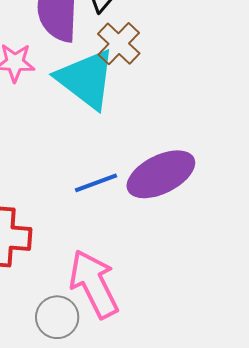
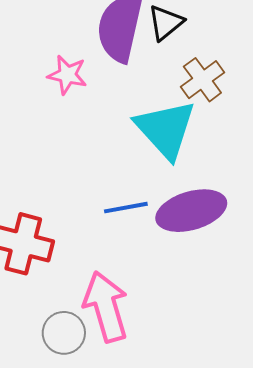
brown cross: (119, 44) -> (202, 80), moved
cyan triangle: (86, 79) -> (166, 129), moved

